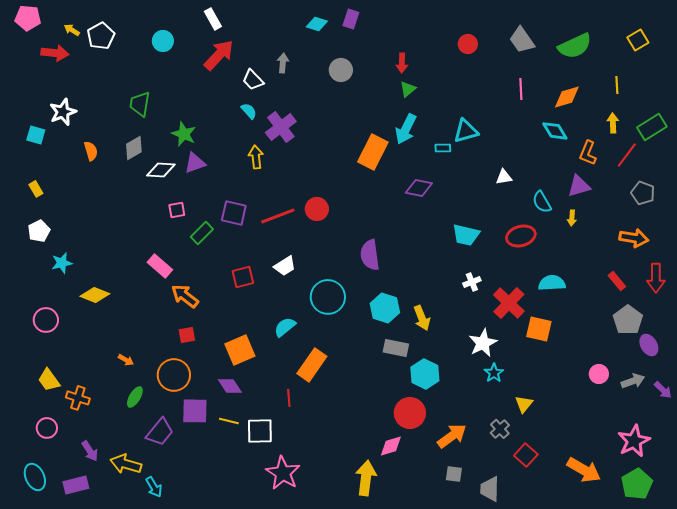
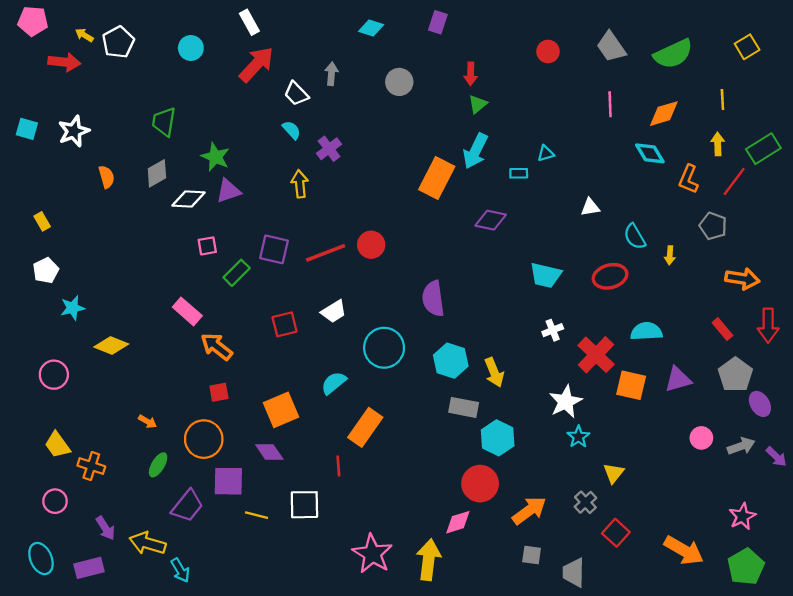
purple rectangle: (351, 19) -> (438, 22), moved
purple cross: (281, 127) -> (329, 149), size x0.7
cyan triangle: (466, 131) -> (546, 153), size x0.6
cyan square: (36, 135) -> (27, 129), moved
purple triangle: (579, 186) -> (678, 379), moved
gray pentagon: (643, 193) -> (713, 226), moved
yellow line: (229, 421) -> (256, 515), moved
pink star: (634, 441) -> (742, 516), size x0.7
pink star: (283, 473) -> (372, 554), moved

